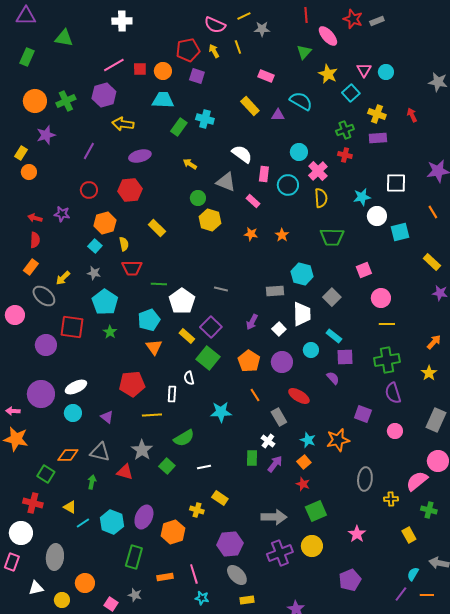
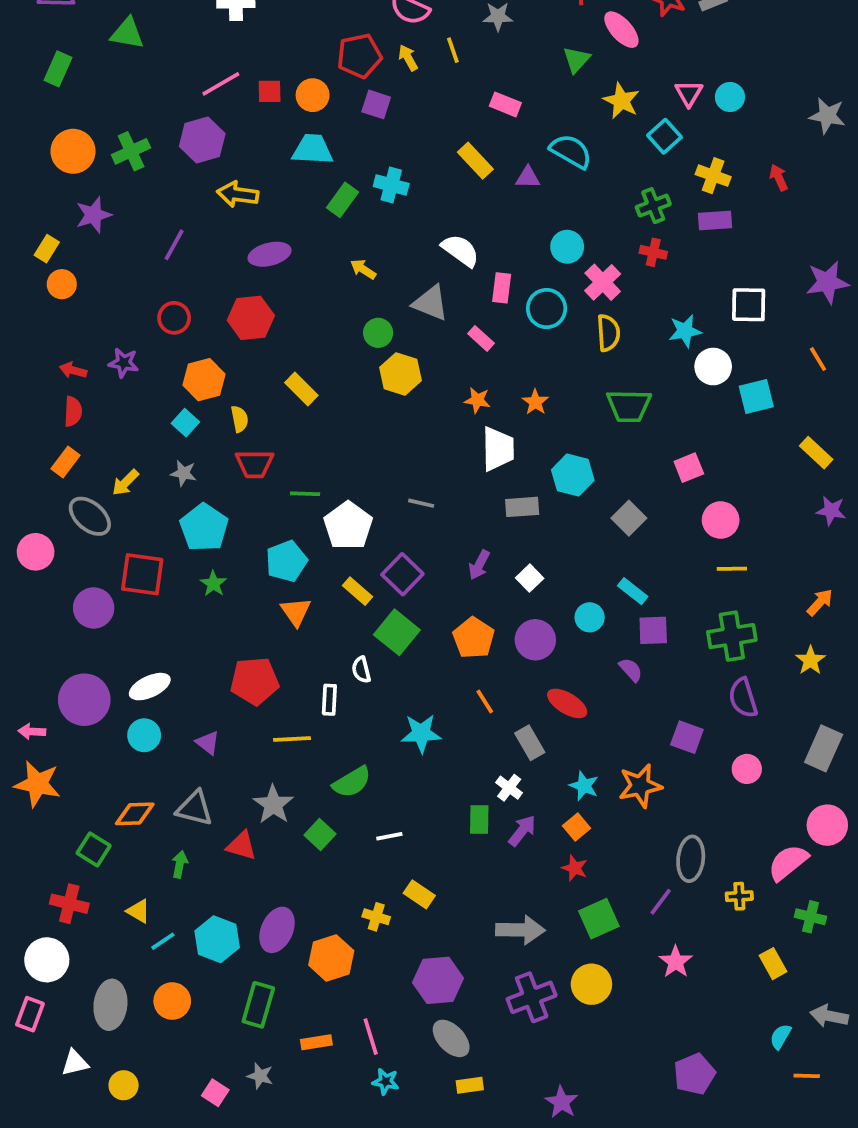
white trapezoid: (302, 314) -> (498, 449), moved
purple pentagon: (350, 580) -> (694, 1074), moved
orange circle: (85, 583) -> (172, 1001), moved
purple line: (401, 594) -> (661, 902), moved

